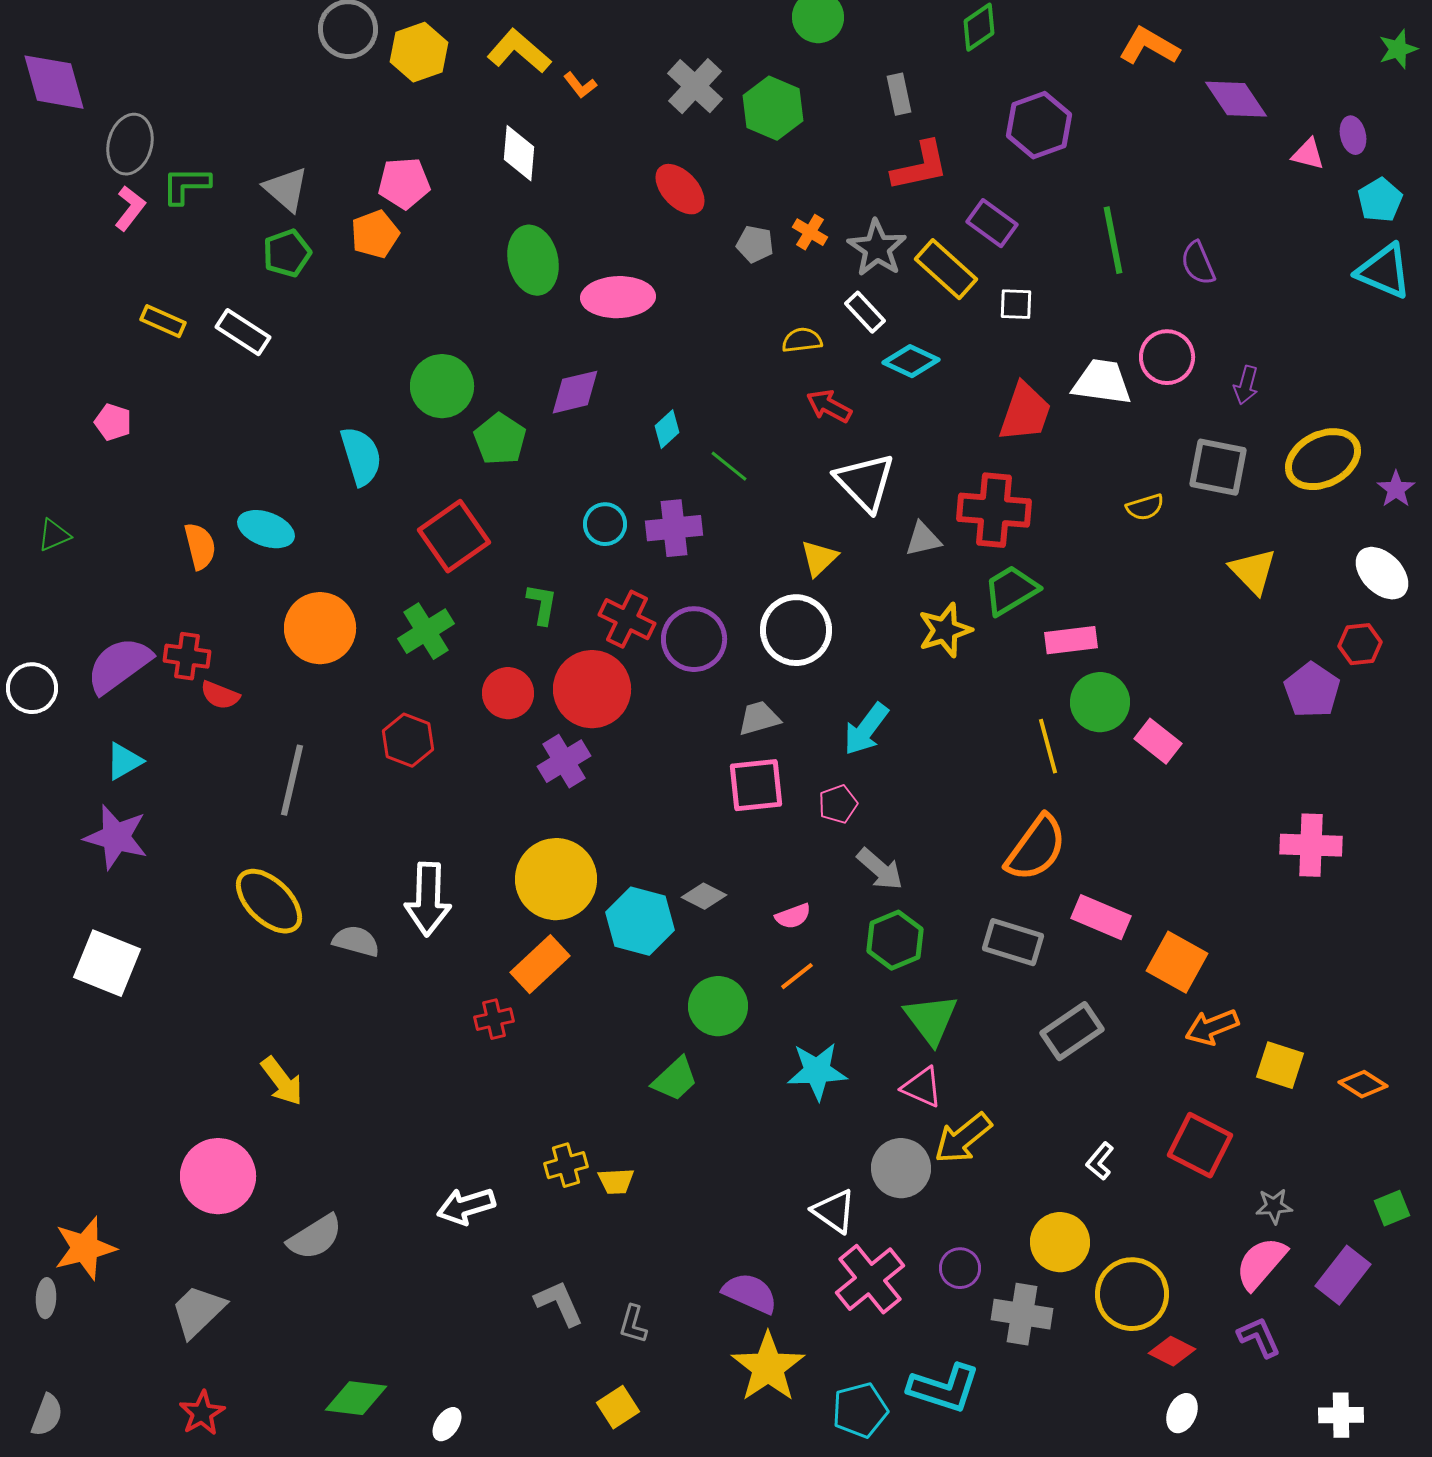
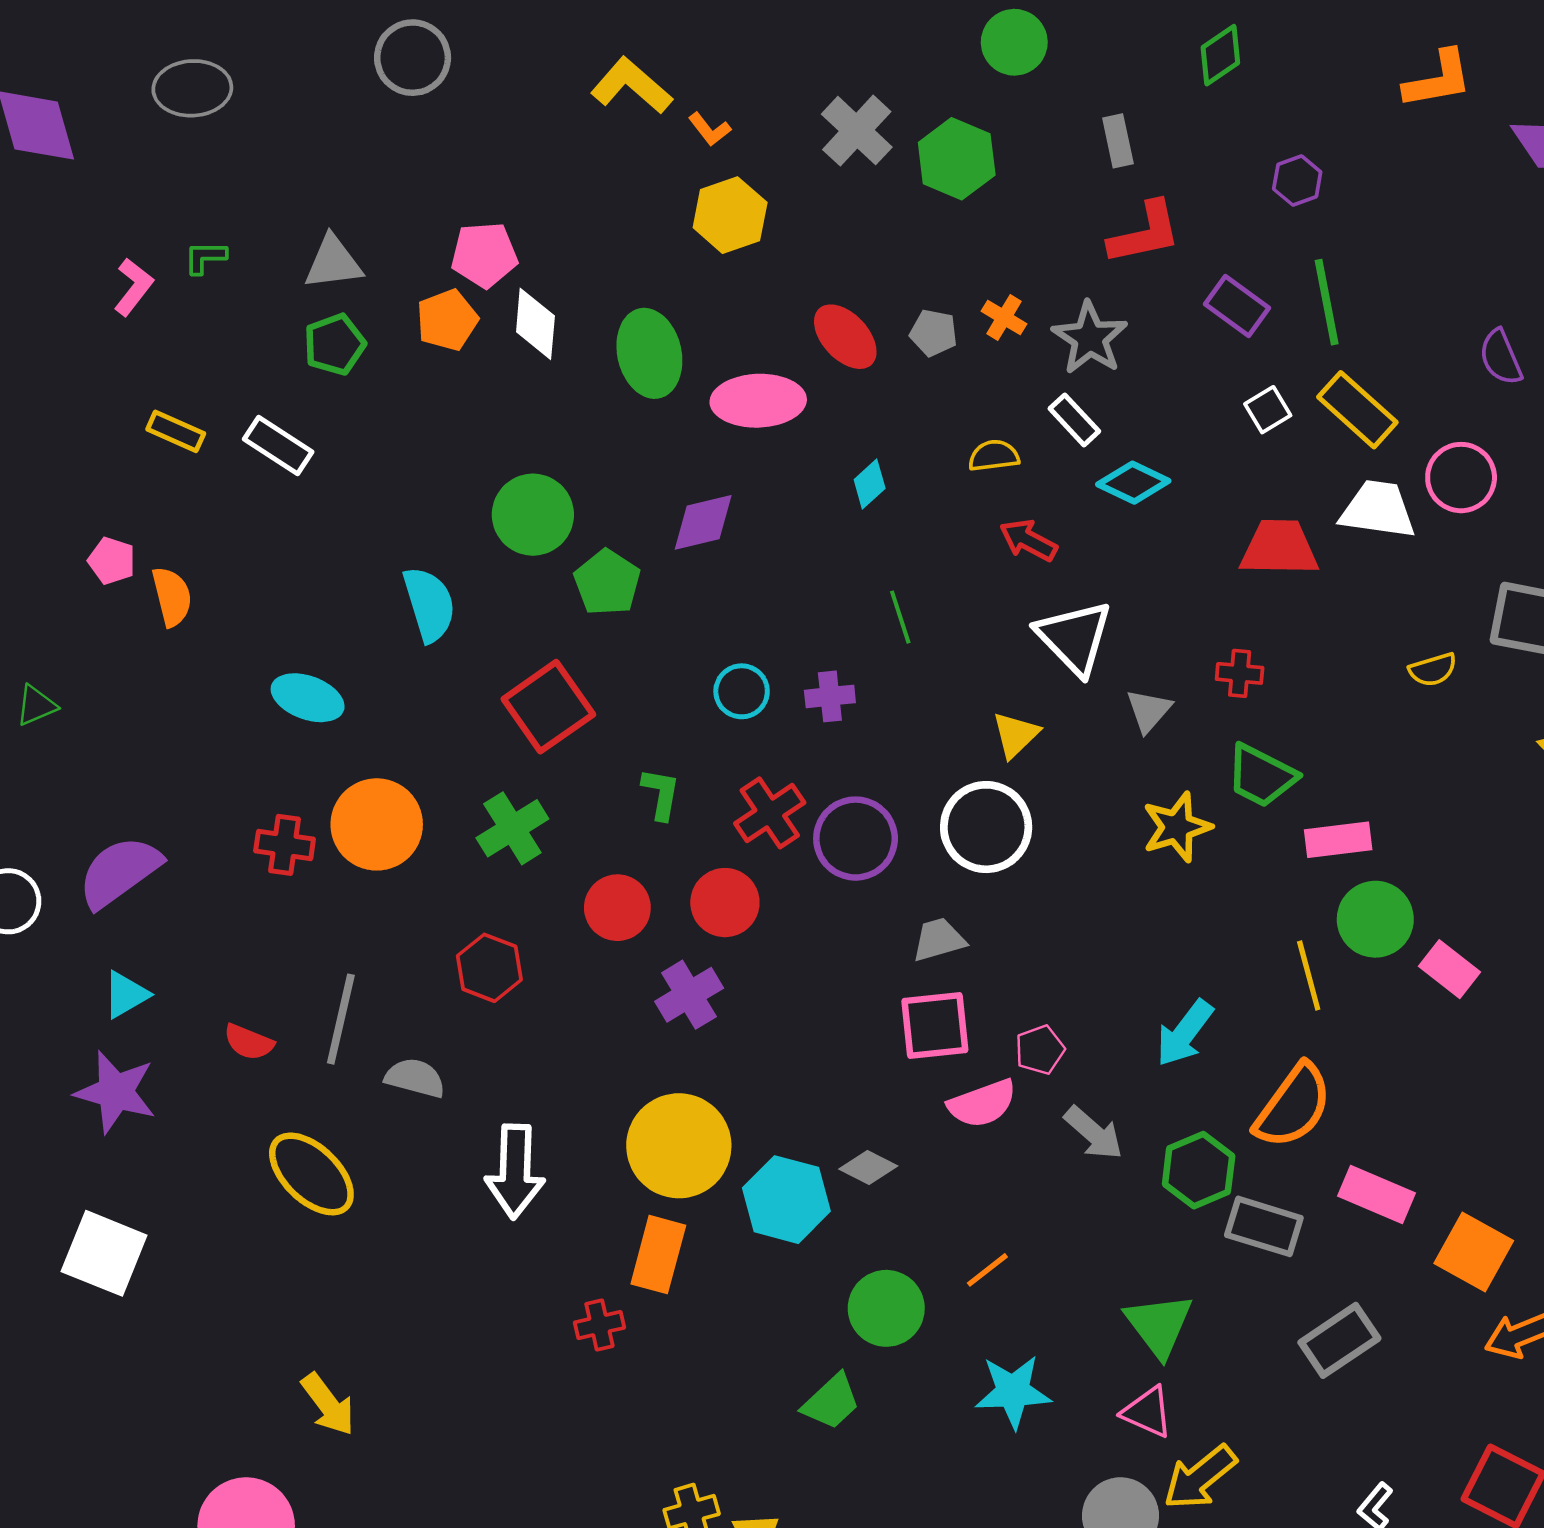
orange L-shape: (1149, 46) -> (1438, 79), turned 140
yellow hexagon: (419, 52) -> (730, 215), moved
purple hexagon: (1039, 125) -> (1297, 181), size x0.6
gray ellipse: (130, 144) -> (192, 88), moved, turned 72
white diamond: (519, 153) -> (535, 324), moved
green L-shape: (186, 185) -> (205, 257), size x0.7
gray triangle: (286, 189) -> (333, 262), turned -48
red ellipse: (680, 189) -> (845, 337), moved
green line: (1113, 240) -> (1327, 302), moved
yellow rectangle: (946, 269) -> (1357, 410), moved
white square: (1016, 304) -> (1268, 410), turned -33
red trapezoid: (1025, 412) -> (1279, 548), turned -108
cyan diamond: (667, 429) -> (870, 484), moved
green line: (729, 466) -> (900, 617), turned 33
red cross: (994, 510) -> (1240, 673), size x0.5
purple cross: (674, 528) -> (830, 696), size x0.7
gray triangle: (923, 539) -> (1149, 711), turned -36
orange semicircle: (200, 546) -> (172, 597), moved
green trapezoid: (1011, 590) -> (1261, 776), turned -122
red cross: (627, 619) -> (770, 813), turned 30
red cross: (187, 656) -> (285, 845), moved
red circle: (592, 689) -> (725, 903), size x0.7
red semicircle: (220, 695) -> (249, 1042), moved
cyan arrow: (866, 729) -> (1185, 1033), moved
pink semicircle: (793, 916) -> (982, 1104), moved, size x1.5
green hexagon: (895, 940) -> (1199, 1170), moved
gray semicircle: (356, 941) -> (415, 1078), moved
orange rectangle: (540, 964) -> (658, 1255), turned -32

